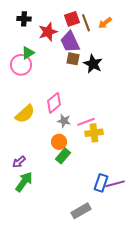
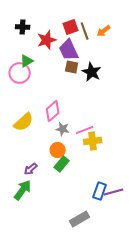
purple arrow: (19, 162) -> (31, 169), moved

